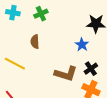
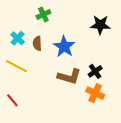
cyan cross: (13, 13) -> (18, 38), moved, turned 32
blue star: (82, 45) -> (64, 47), moved, size x1.5

